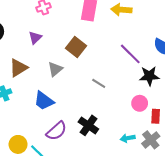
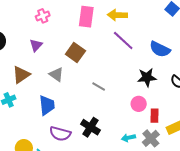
purple line: (130, 54) -> (123, 40), moved
gray triangle: (55, 69) -> (56, 75), turned -42
blue trapezoid: (44, 101) -> (47, 105), turned -130
purple semicircle: (56, 131) -> (60, 134), turned 60

